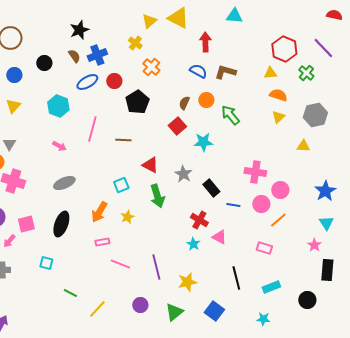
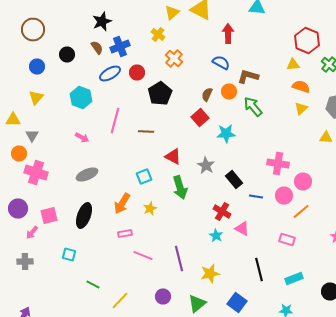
brown L-shape: (225, 72) -> (248, 76), moved

